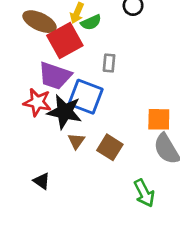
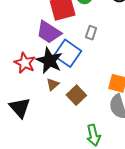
red star: (37, 102) -> (25, 63), moved
black triangle: (42, 181) -> (20, 108), size x1.6

